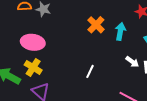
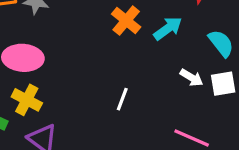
cyan arrow: (120, 31) -> (168, 28), turned 48

